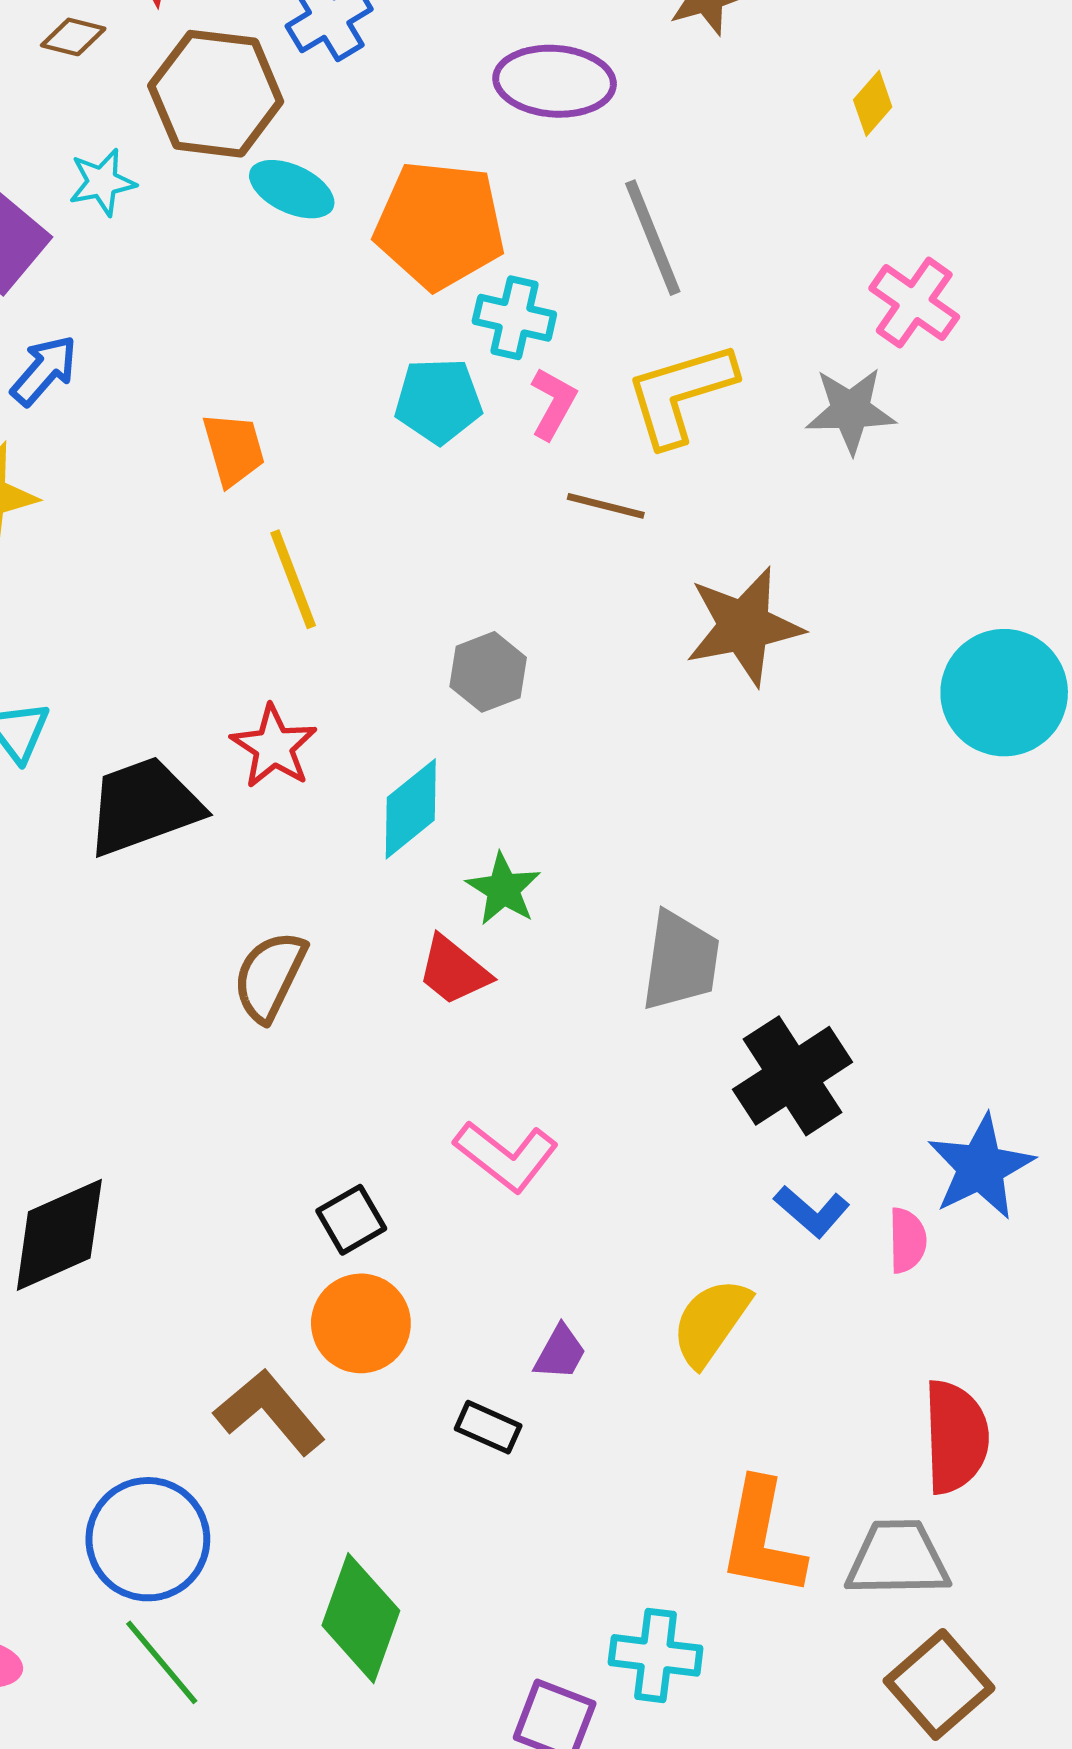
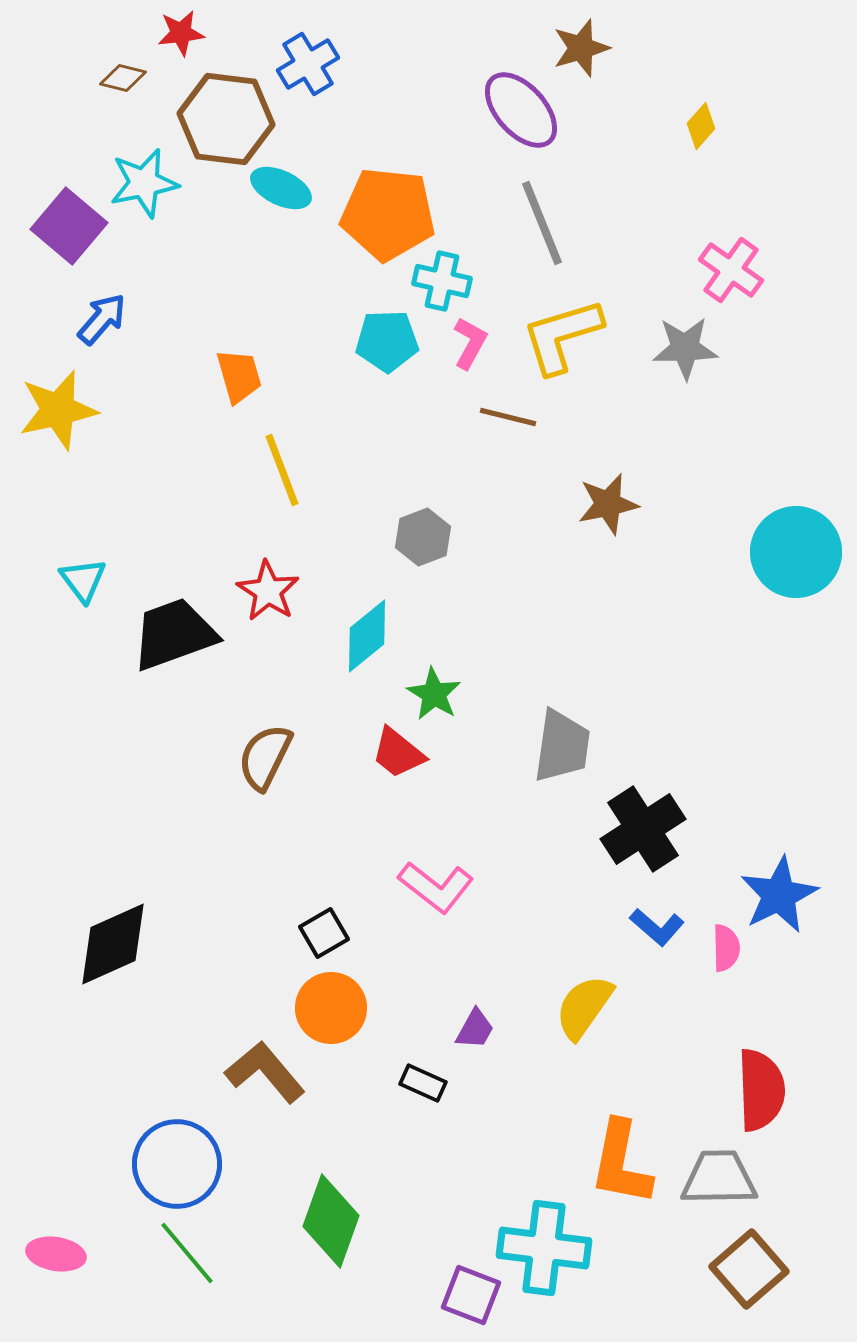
purple ellipse: (555, 81) -> (521, 110), moved, turned 44
cyan star: (102, 182) -> (144, 183), size x1.4
brown star: (744, 626) -> (608, 504), size x0.7
cyan cross: (656, 1655) -> (544, 1248), size x1.4

